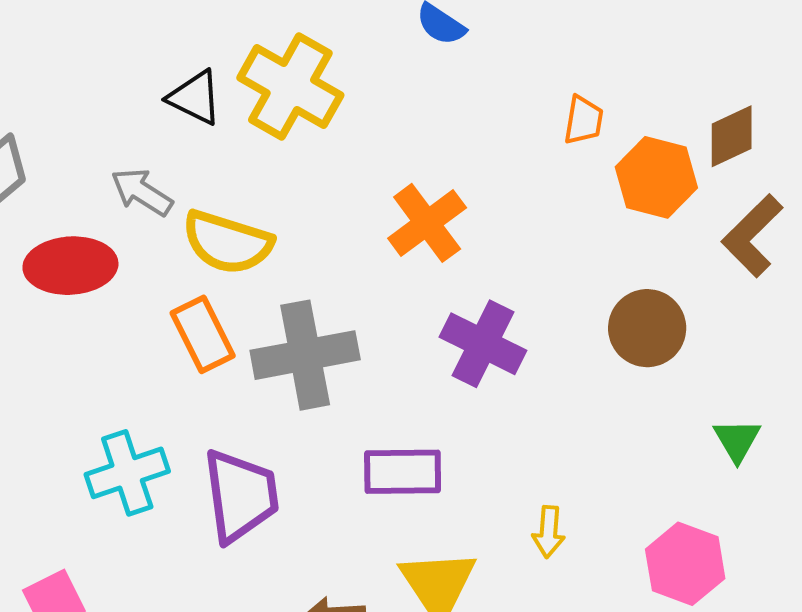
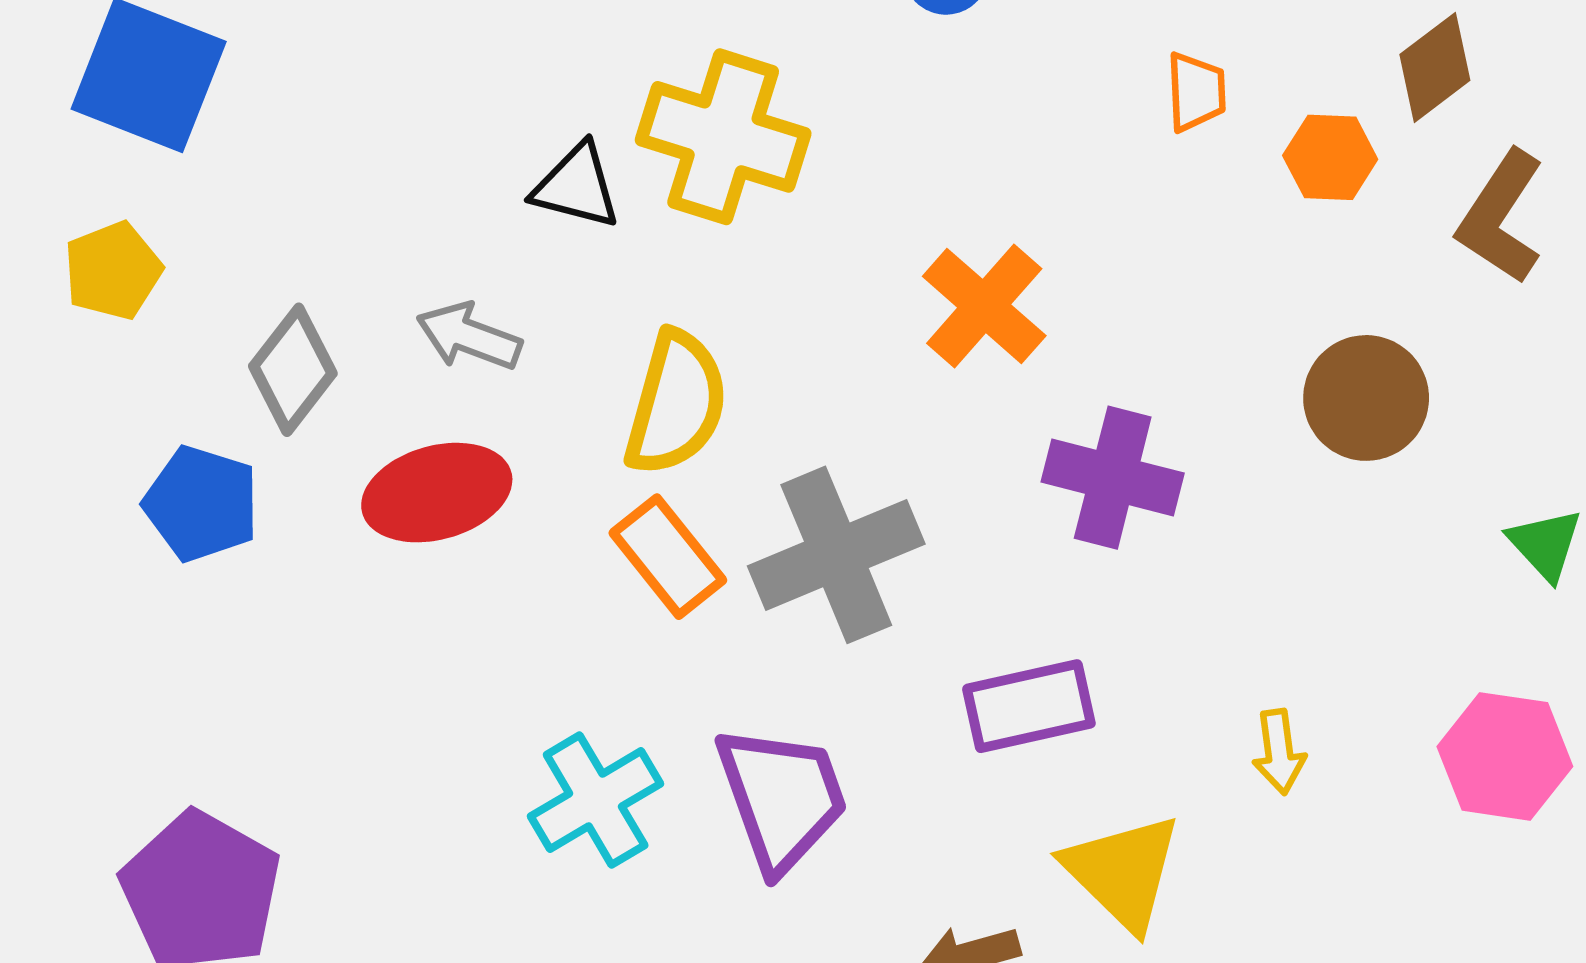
orange hexagon: (656, 177) -> (1330, 157), size x0.7
gray arrow: (142, 192) -> (469, 336), moved
yellow semicircle: (227, 242) -> (676, 403), turned -80

